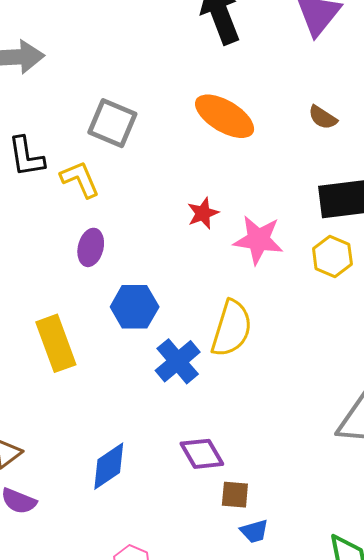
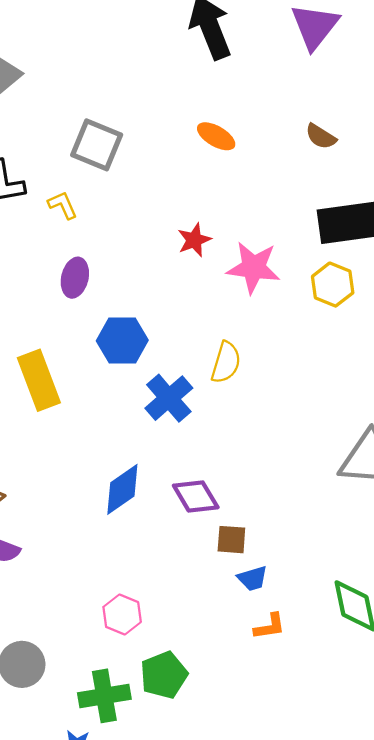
orange ellipse: (225, 116) -> (216, 136), size x0.6
yellow L-shape: (80, 179) -> (63, 205), size x0.7
yellow semicircle: (232, 328) -> (226, 362), size x0.7
blue diamond: (109, 466) -> (122, 489), moved

